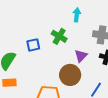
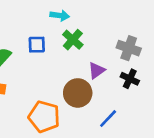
cyan arrow: (77, 15) -> (60, 15), moved, turned 80

